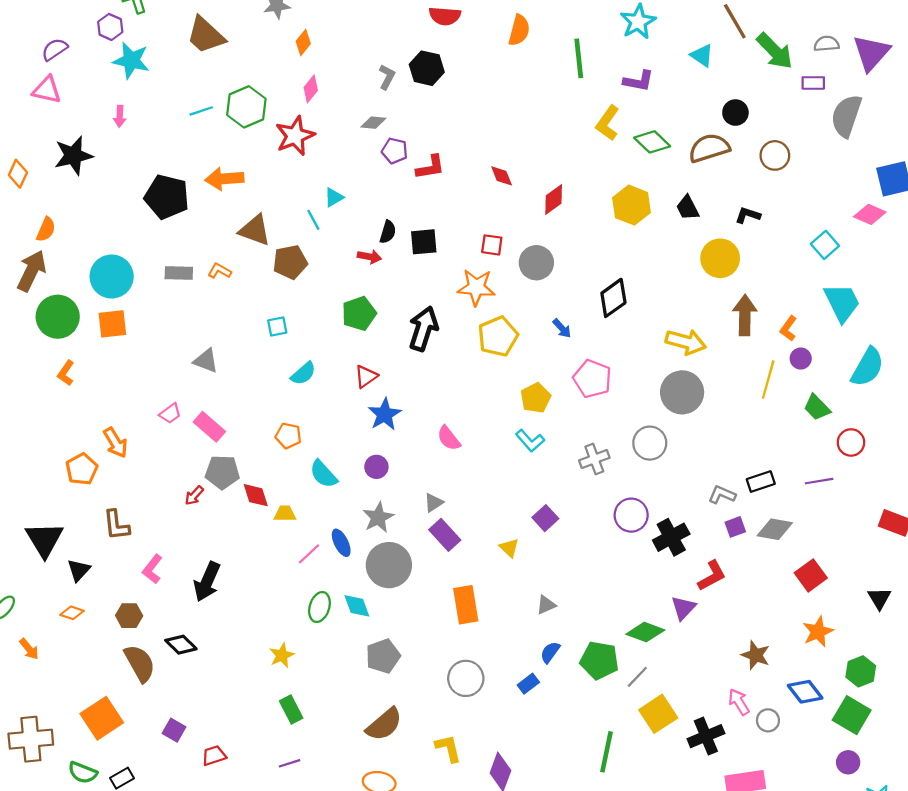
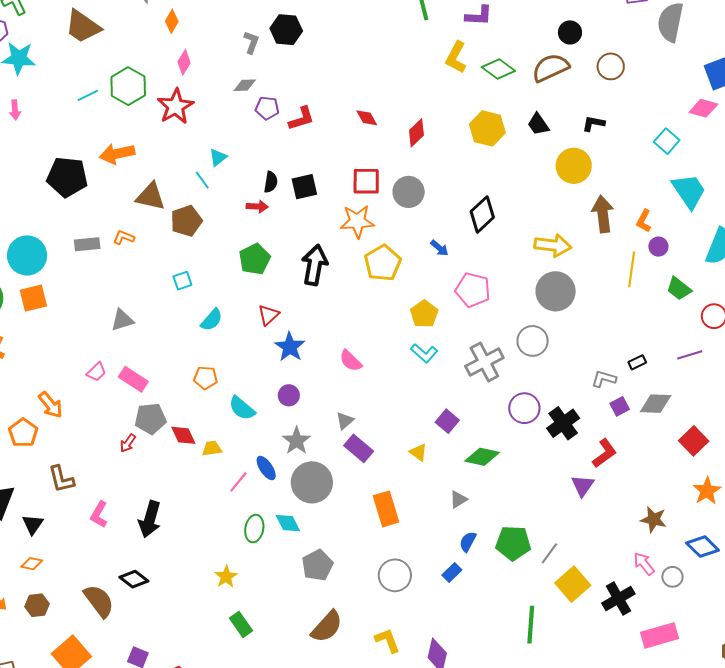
red square: (492, 245) -> (366, 181), size x1.4
gray triangle: (206, 361) -> (122, 320), turned -30
gray cross: (594, 459) -> (484, 362), size x1.4
black rectangle: (761, 482) -> (637, 362), size x0.7
brown hexagon: (129, 616) -> (37, 605), moved
green diamond: (645, 632) -> (482, 457), moved

